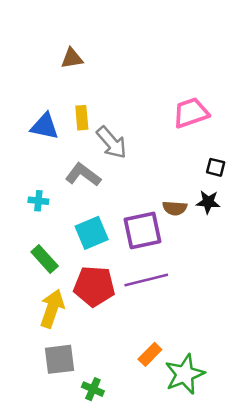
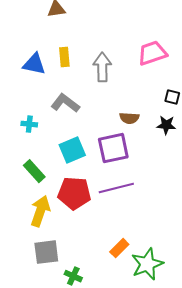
gray arrow: (112, 142) -> (102, 67), moved, turned -140
brown semicircle: (175, 208) -> (129, 118), moved

